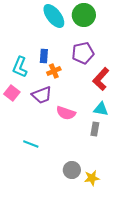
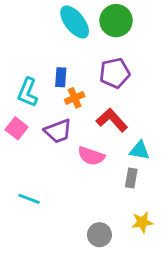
red L-shape: (101, 79) -> (112, 120), moved, turned 95
cyan line: (31, 144) -> (29, 199), moved
yellow star: (92, 178) -> (142, 222), moved

